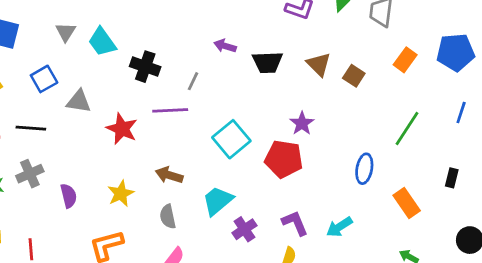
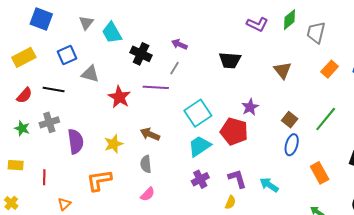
purple arrow: (225, 46) -> (179, 44), moved
brown triangle: (319, 64) -> (283, 70), moved
brown square: (354, 76) -> (290, 120), moved
purple semicircle: (69, 196) -> (76, 141), size x1.4
cyan trapezoid: (218, 201) -> (200, 146), moved
cyan arrow: (339, 227) -> (269, 185), turned 60

